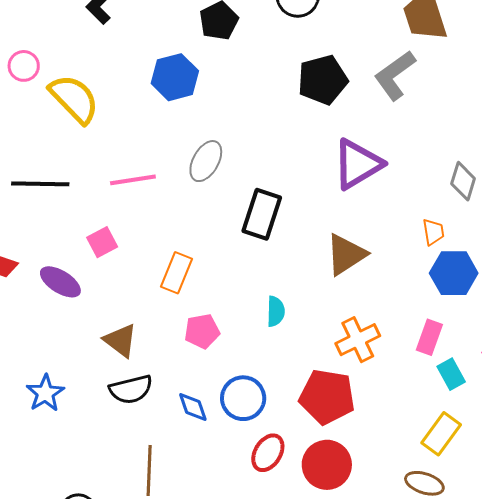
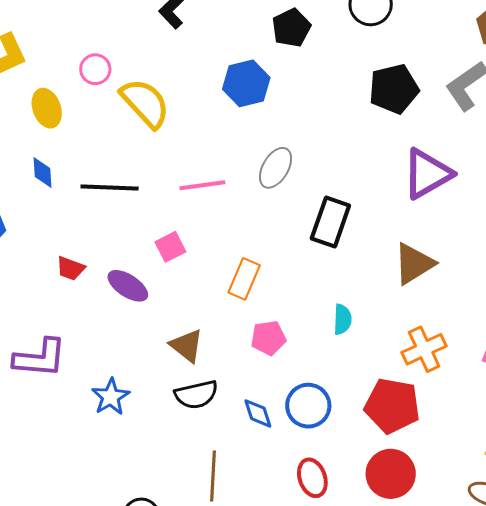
red ellipse: (268, 453) -> (312, 478), moved, turned -51

